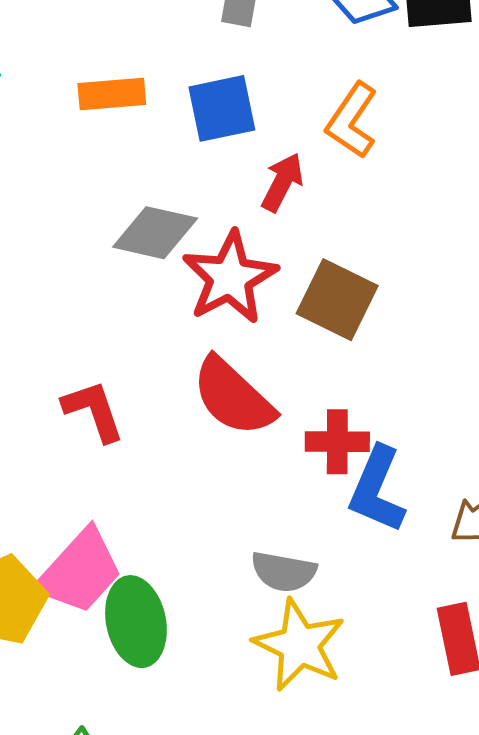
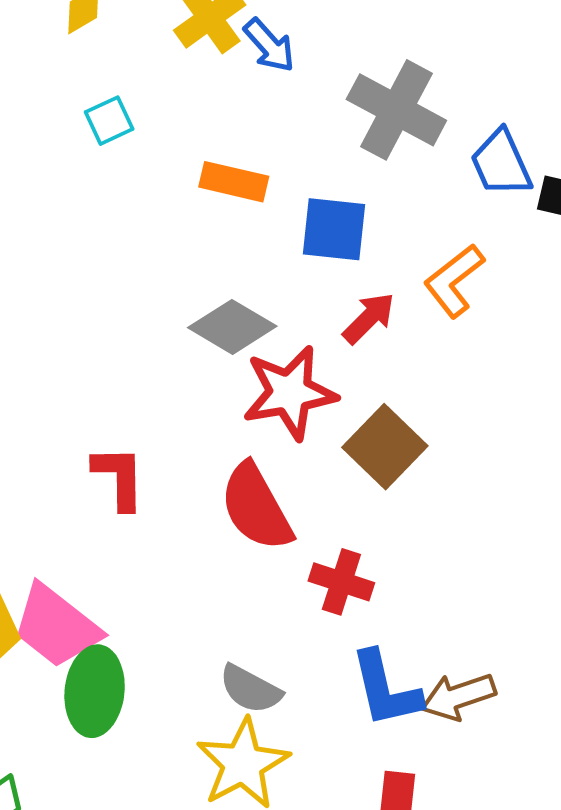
blue L-shape: (377, 490) -> (386, 689), moved, turned -54
pink trapezoid: (80, 571) -> (56, 626), turned 68

